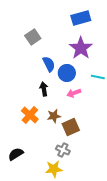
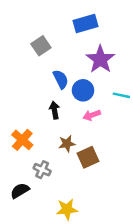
blue rectangle: (81, 18) -> (85, 23), moved
orange cross: (30, 115) -> (22, 140), moved
gray cross: (63, 150) -> (42, 170), moved

